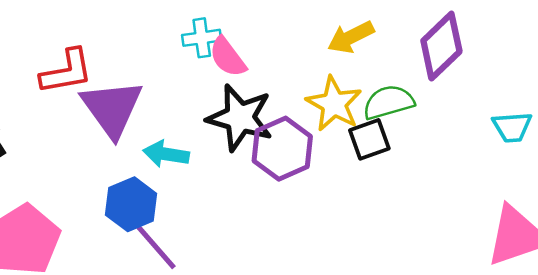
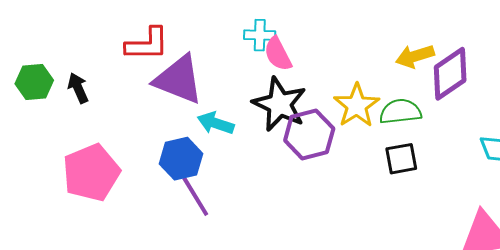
yellow arrow: (351, 37) -> (415, 56), moved
purple triangle: (112, 108) -> (179, 79), turned -42
black square: (369, 139) -> (401, 159), moved

